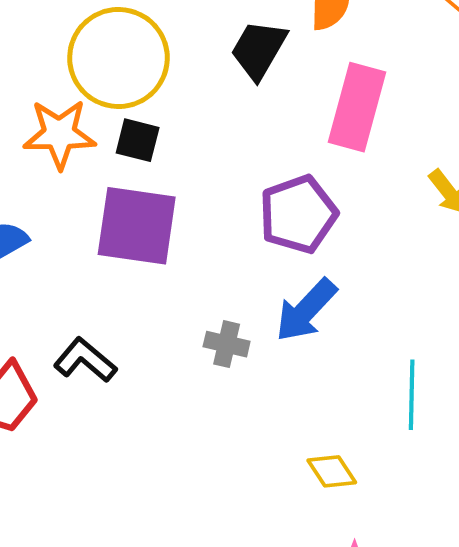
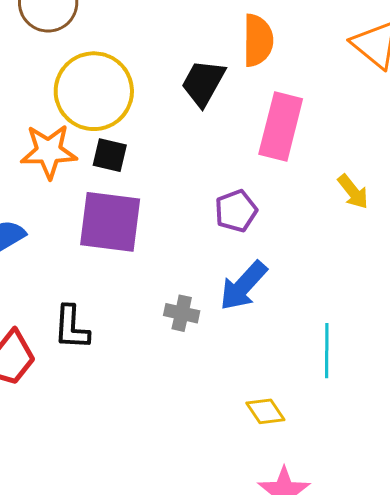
purple pentagon: (298, 214) -> (236, 211), size x0.7
black L-shape: (85, 360) -> (71, 327), turned -126

